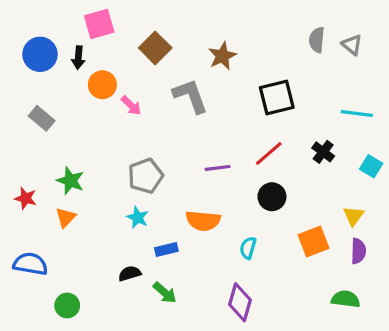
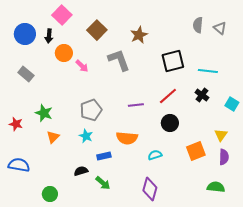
pink square: (99, 24) -> (62, 15), turned -30
cyan line: (357, 114) -> (208, 71), moved
orange triangle: (66, 217) -> (53, 137), moved
cyan semicircle: (248, 248) -> (155, 155), turned 56
green circle: (67, 305) -> (50, 194), moved

